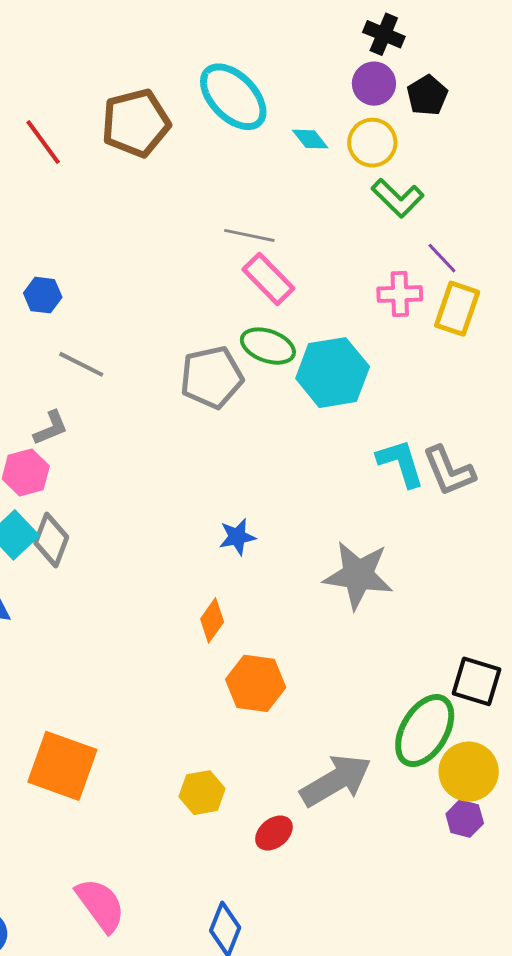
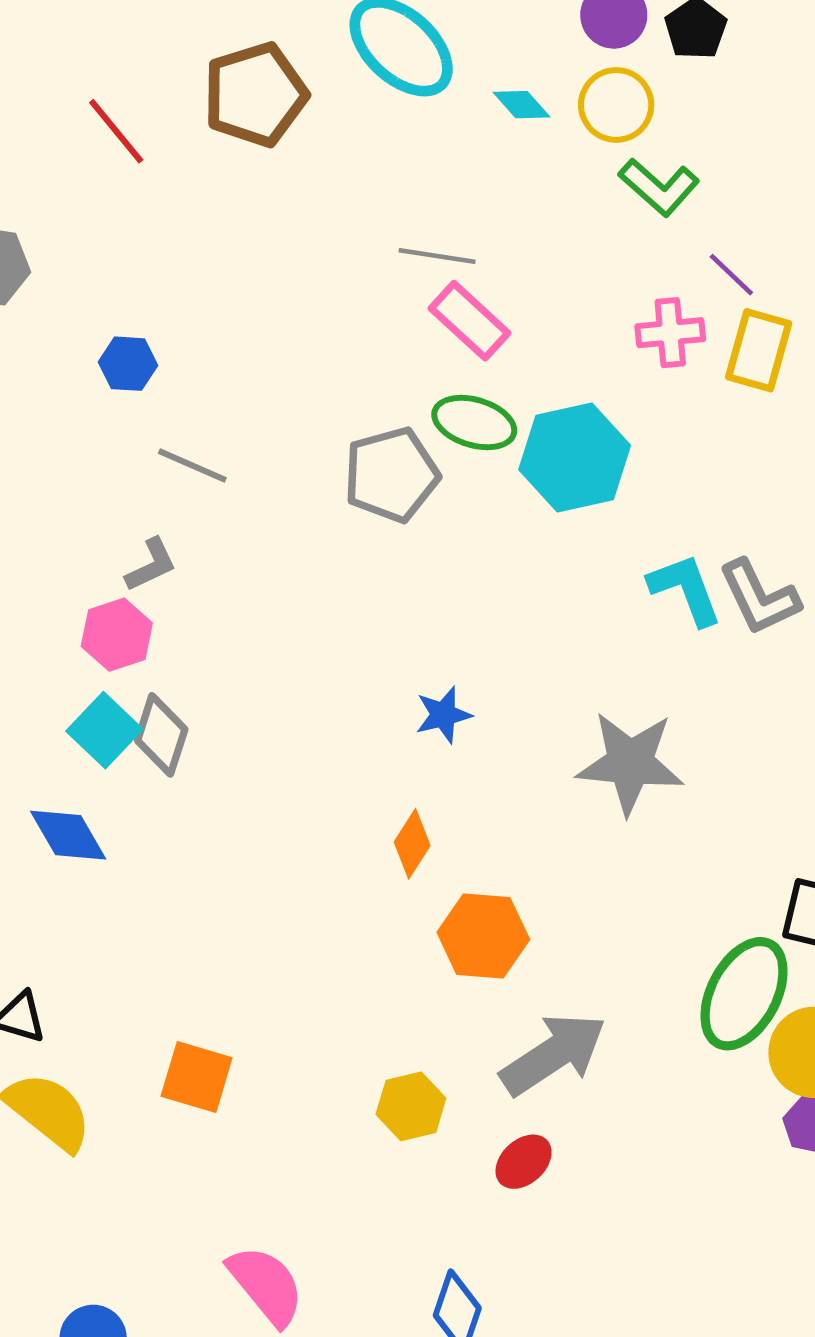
orange square: (62, 766) -> (197, 1077), size x0.7
gray arrow: (336, 781) -> (553, 1054), moved

